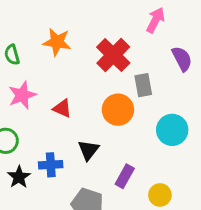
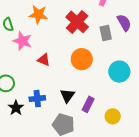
gray rectangle: (143, 85) -> (106, 33), moved
pink star: (22, 95) -> (22, 41), moved, turned -30
black triangle: (88, 150) -> (67, 96), moved

